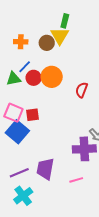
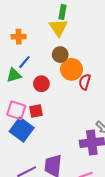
brown circle: (47, 43) -> (60, 55), moved
orange circle: (52, 77) -> (72, 69), moved
red circle: (34, 78) -> (41, 84), moved

